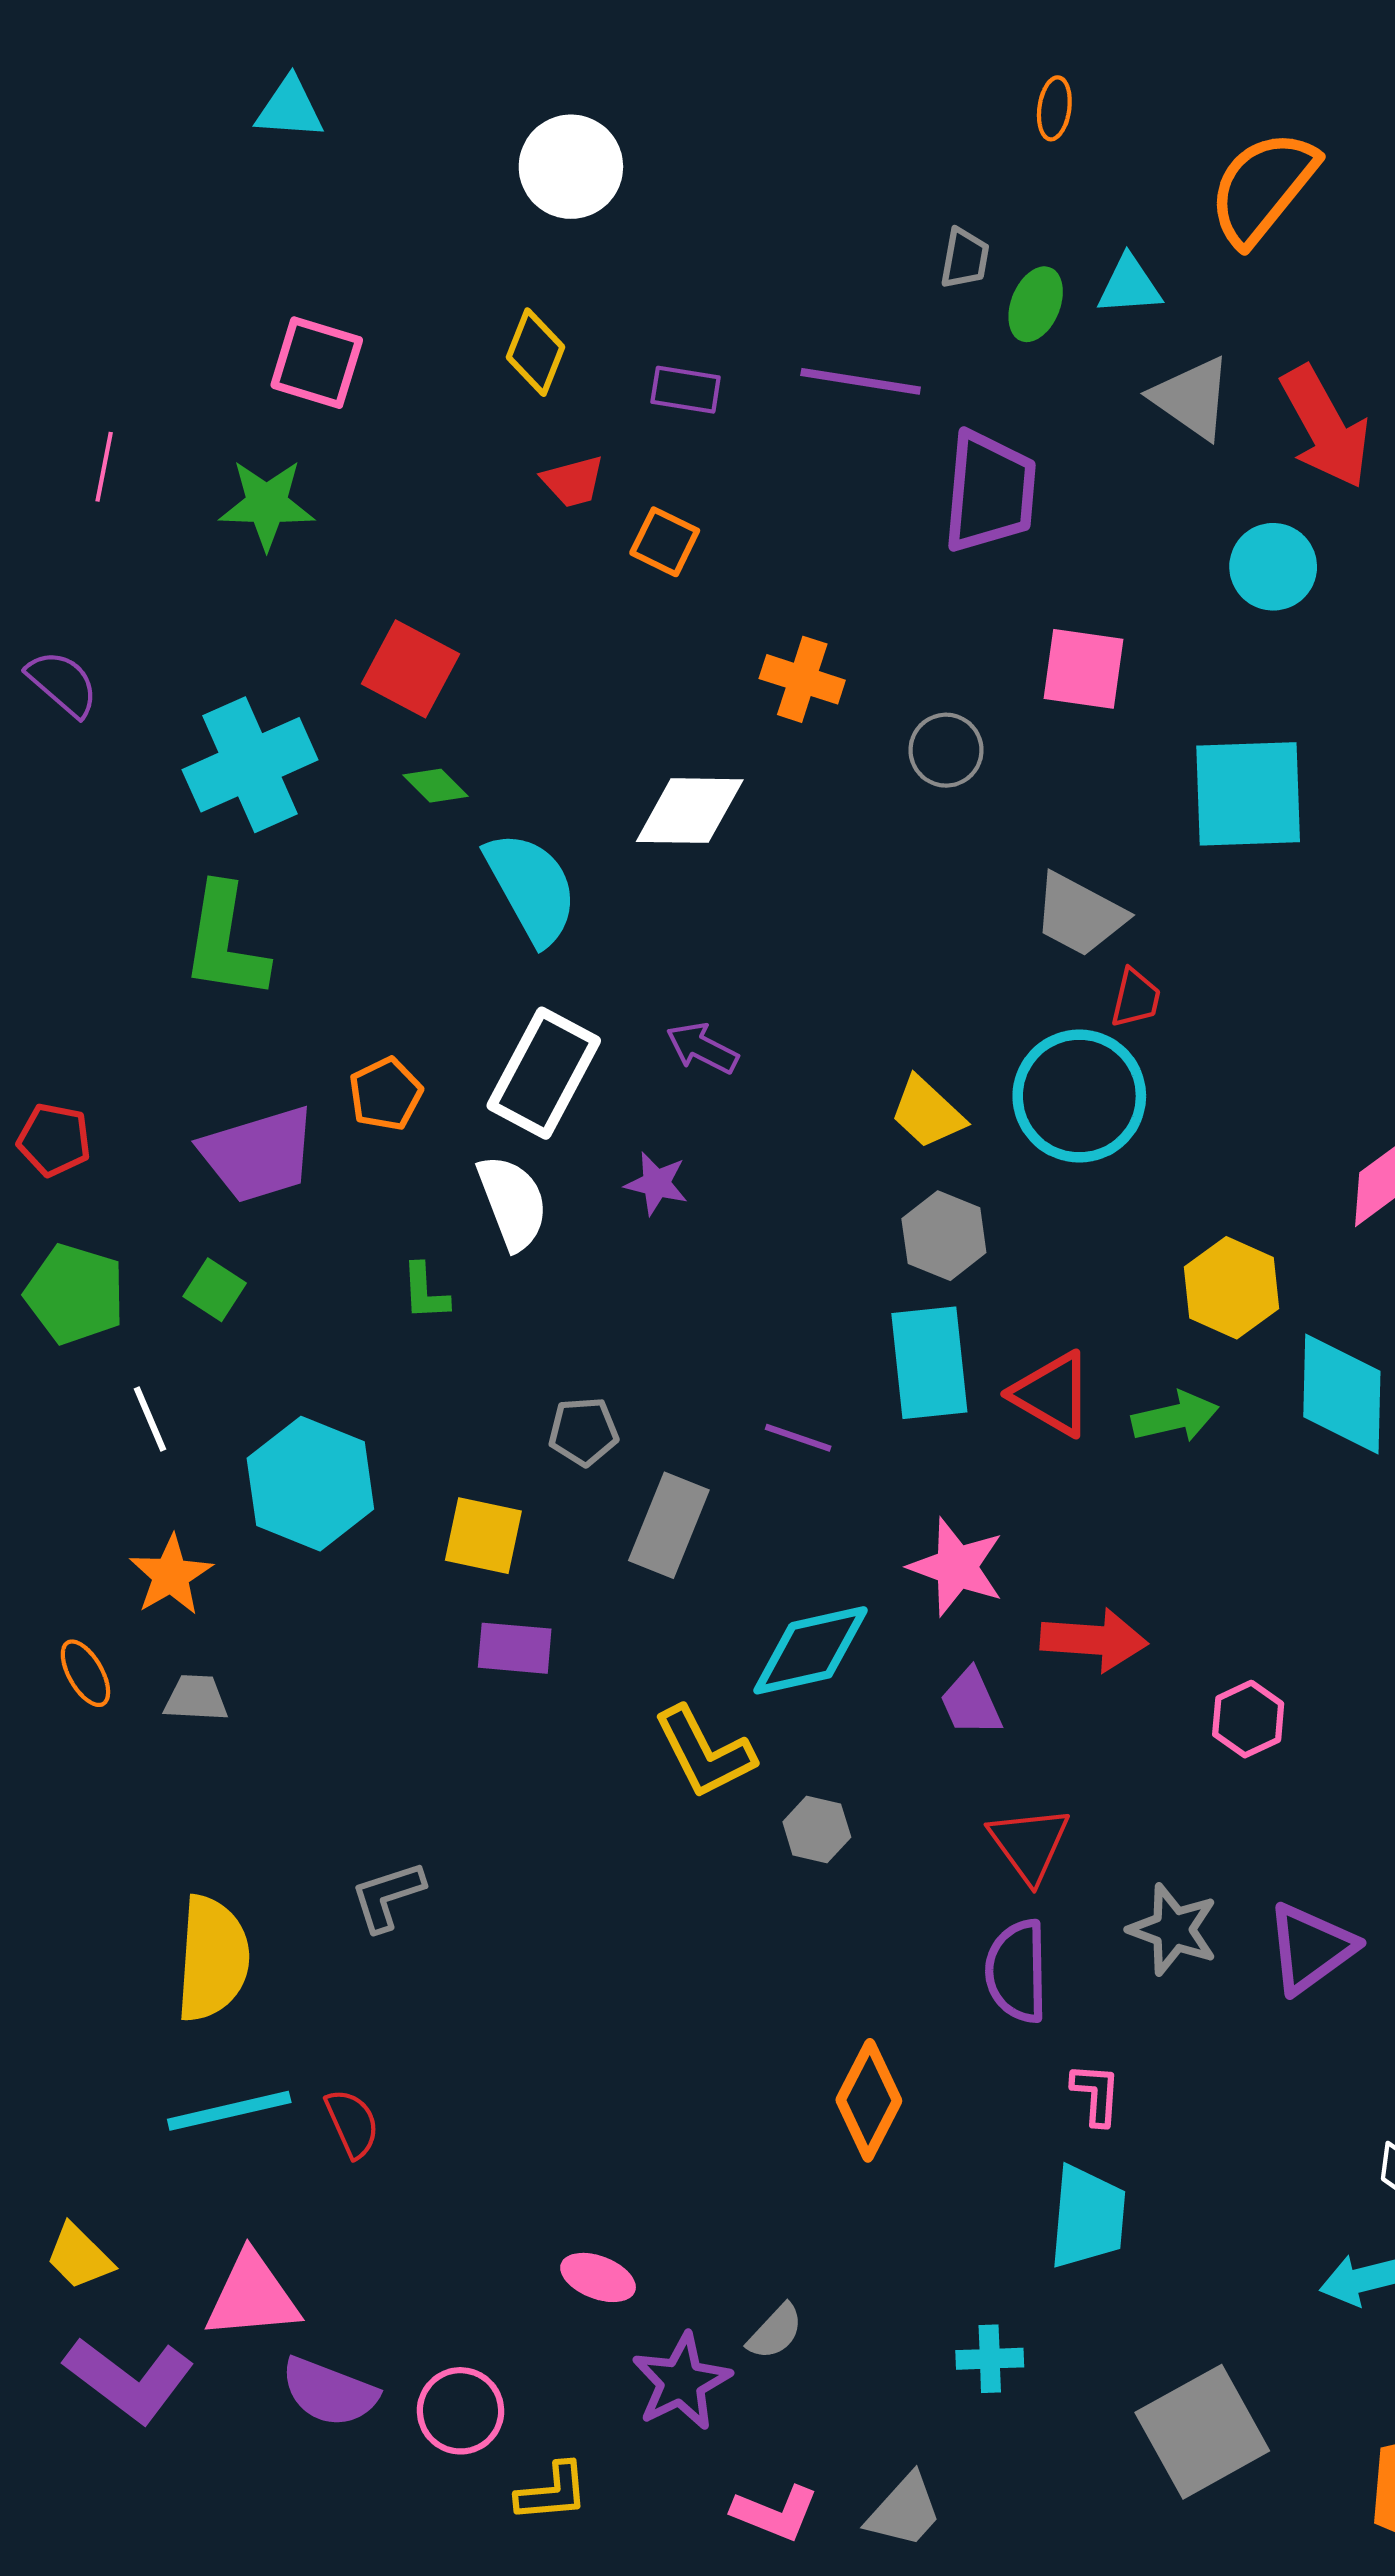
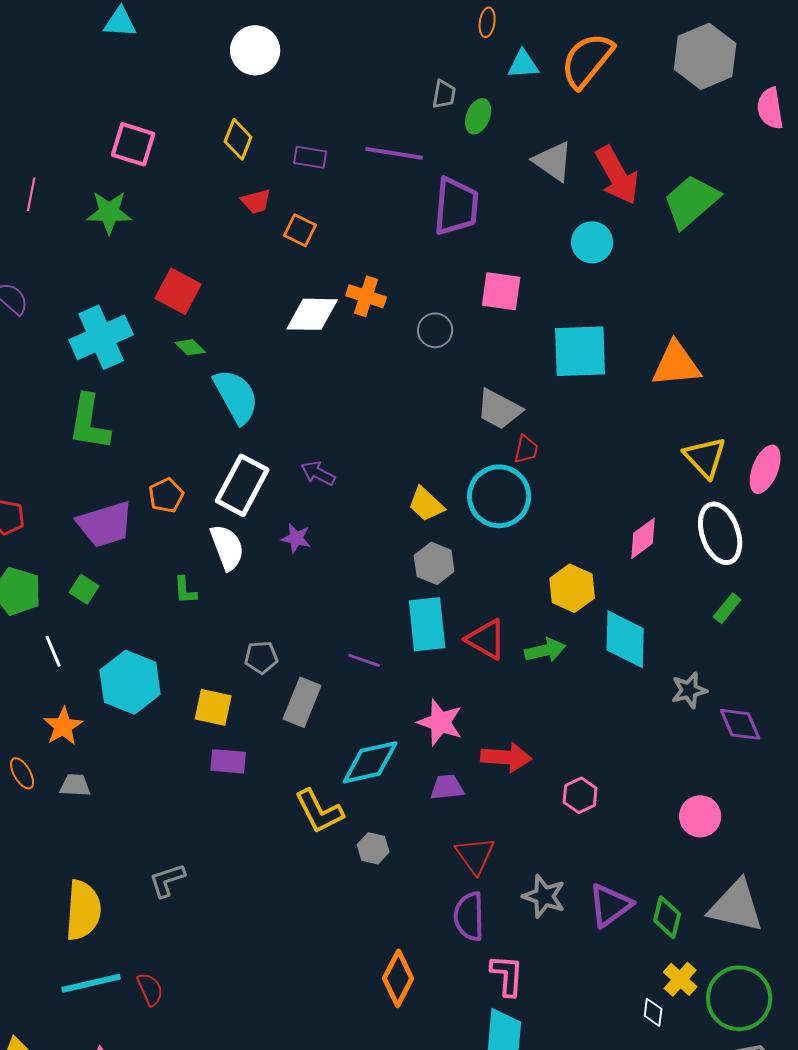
cyan triangle: (1129, 285) -> (523, 64), moved
white diamond: (690, 811) -> (312, 314), moved
purple trapezoid: (971, 1702) -> (447, 787), turned 108
pink L-shape: (1096, 2094) -> (507, 975), size x1.4

